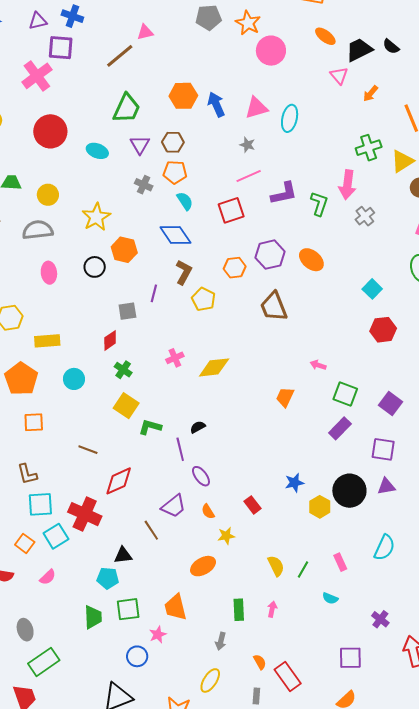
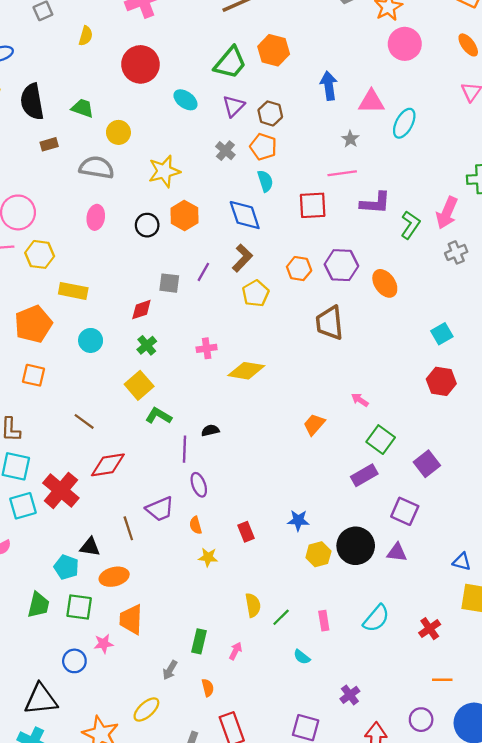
orange hexagon: (183, 96) -> (274, 50), moved
orange ellipse: (203, 566) -> (114, 577), moved
orange semicircle: (260, 662) -> (208, 688), moved

